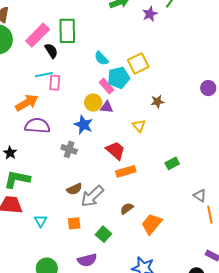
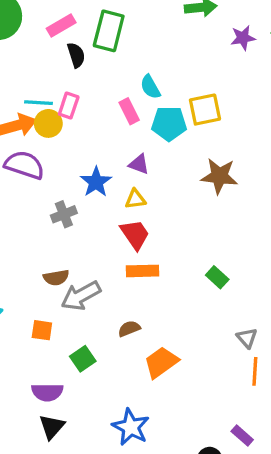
pink rectangle: (38, 35) -> (61, 25), size x0.7
cyan line: (44, 75) -> (38, 103), moved
pink rectangle: (106, 86) -> (129, 111), moved
brown star: (157, 102) -> (219, 176), size x1.6
yellow circle: (93, 103) -> (48, 123), moved
yellow triangle: (139, 126) -> (135, 199), moved, turned 48
gray cross: (69, 149) -> (64, 214), turned 35
green rectangle: (172, 163) -> (217, 277), turned 56

